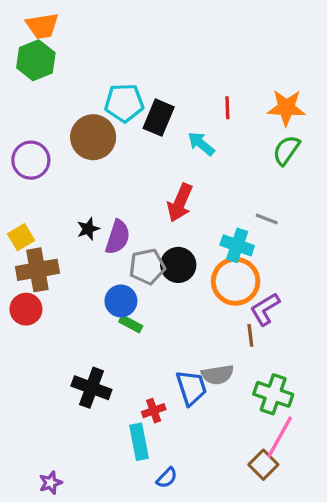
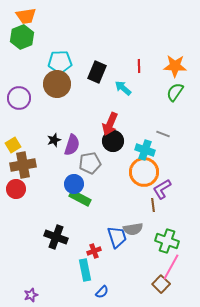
cyan pentagon: (124, 103) -> (60, 62), moved
black circle: (178, 265) -> (113, 141), moved
green rectangle: (131, 324) -> (80, 198), size x1.5

